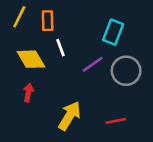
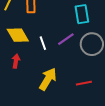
cyan rectangle: (113, 32) -> (82, 14), turned -30
white line: (60, 48) -> (43, 43), moved

